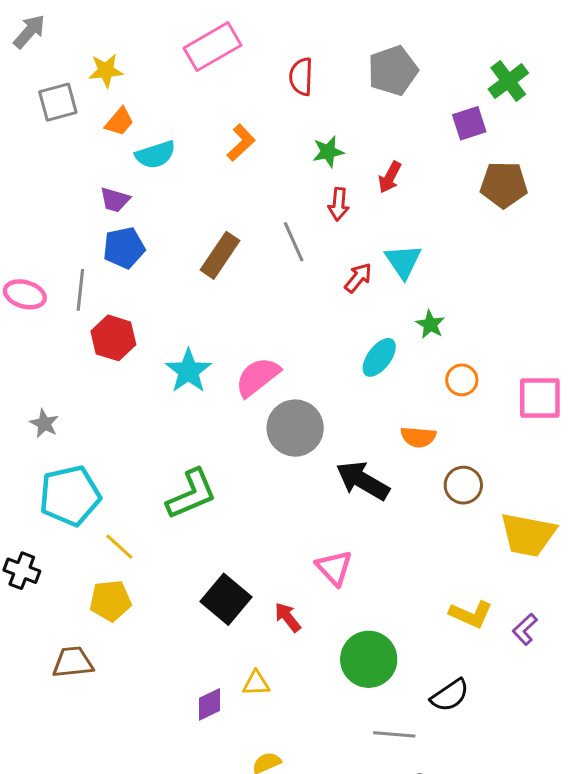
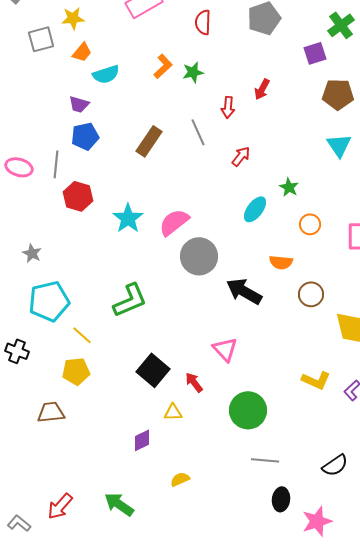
green star: (328, 152) -> (193, 72), moved
cyan triangle: (403, 261) -> (339, 145), moved
yellow triangle: (256, 683) -> (173, 412), moved
black semicircle: (450, 695) -> (335, 465), moved

